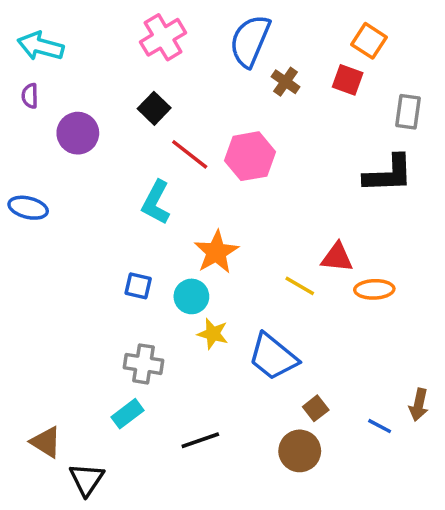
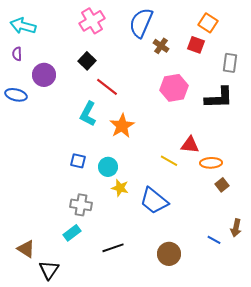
pink hexagon: (250, 156) -> (174, 88), moved
blue ellipse: (28, 208) -> (16, 95), moved
orange star: (216, 252) -> (122, 126), moved
brown square: (316, 408) -> (222, 185), moved

